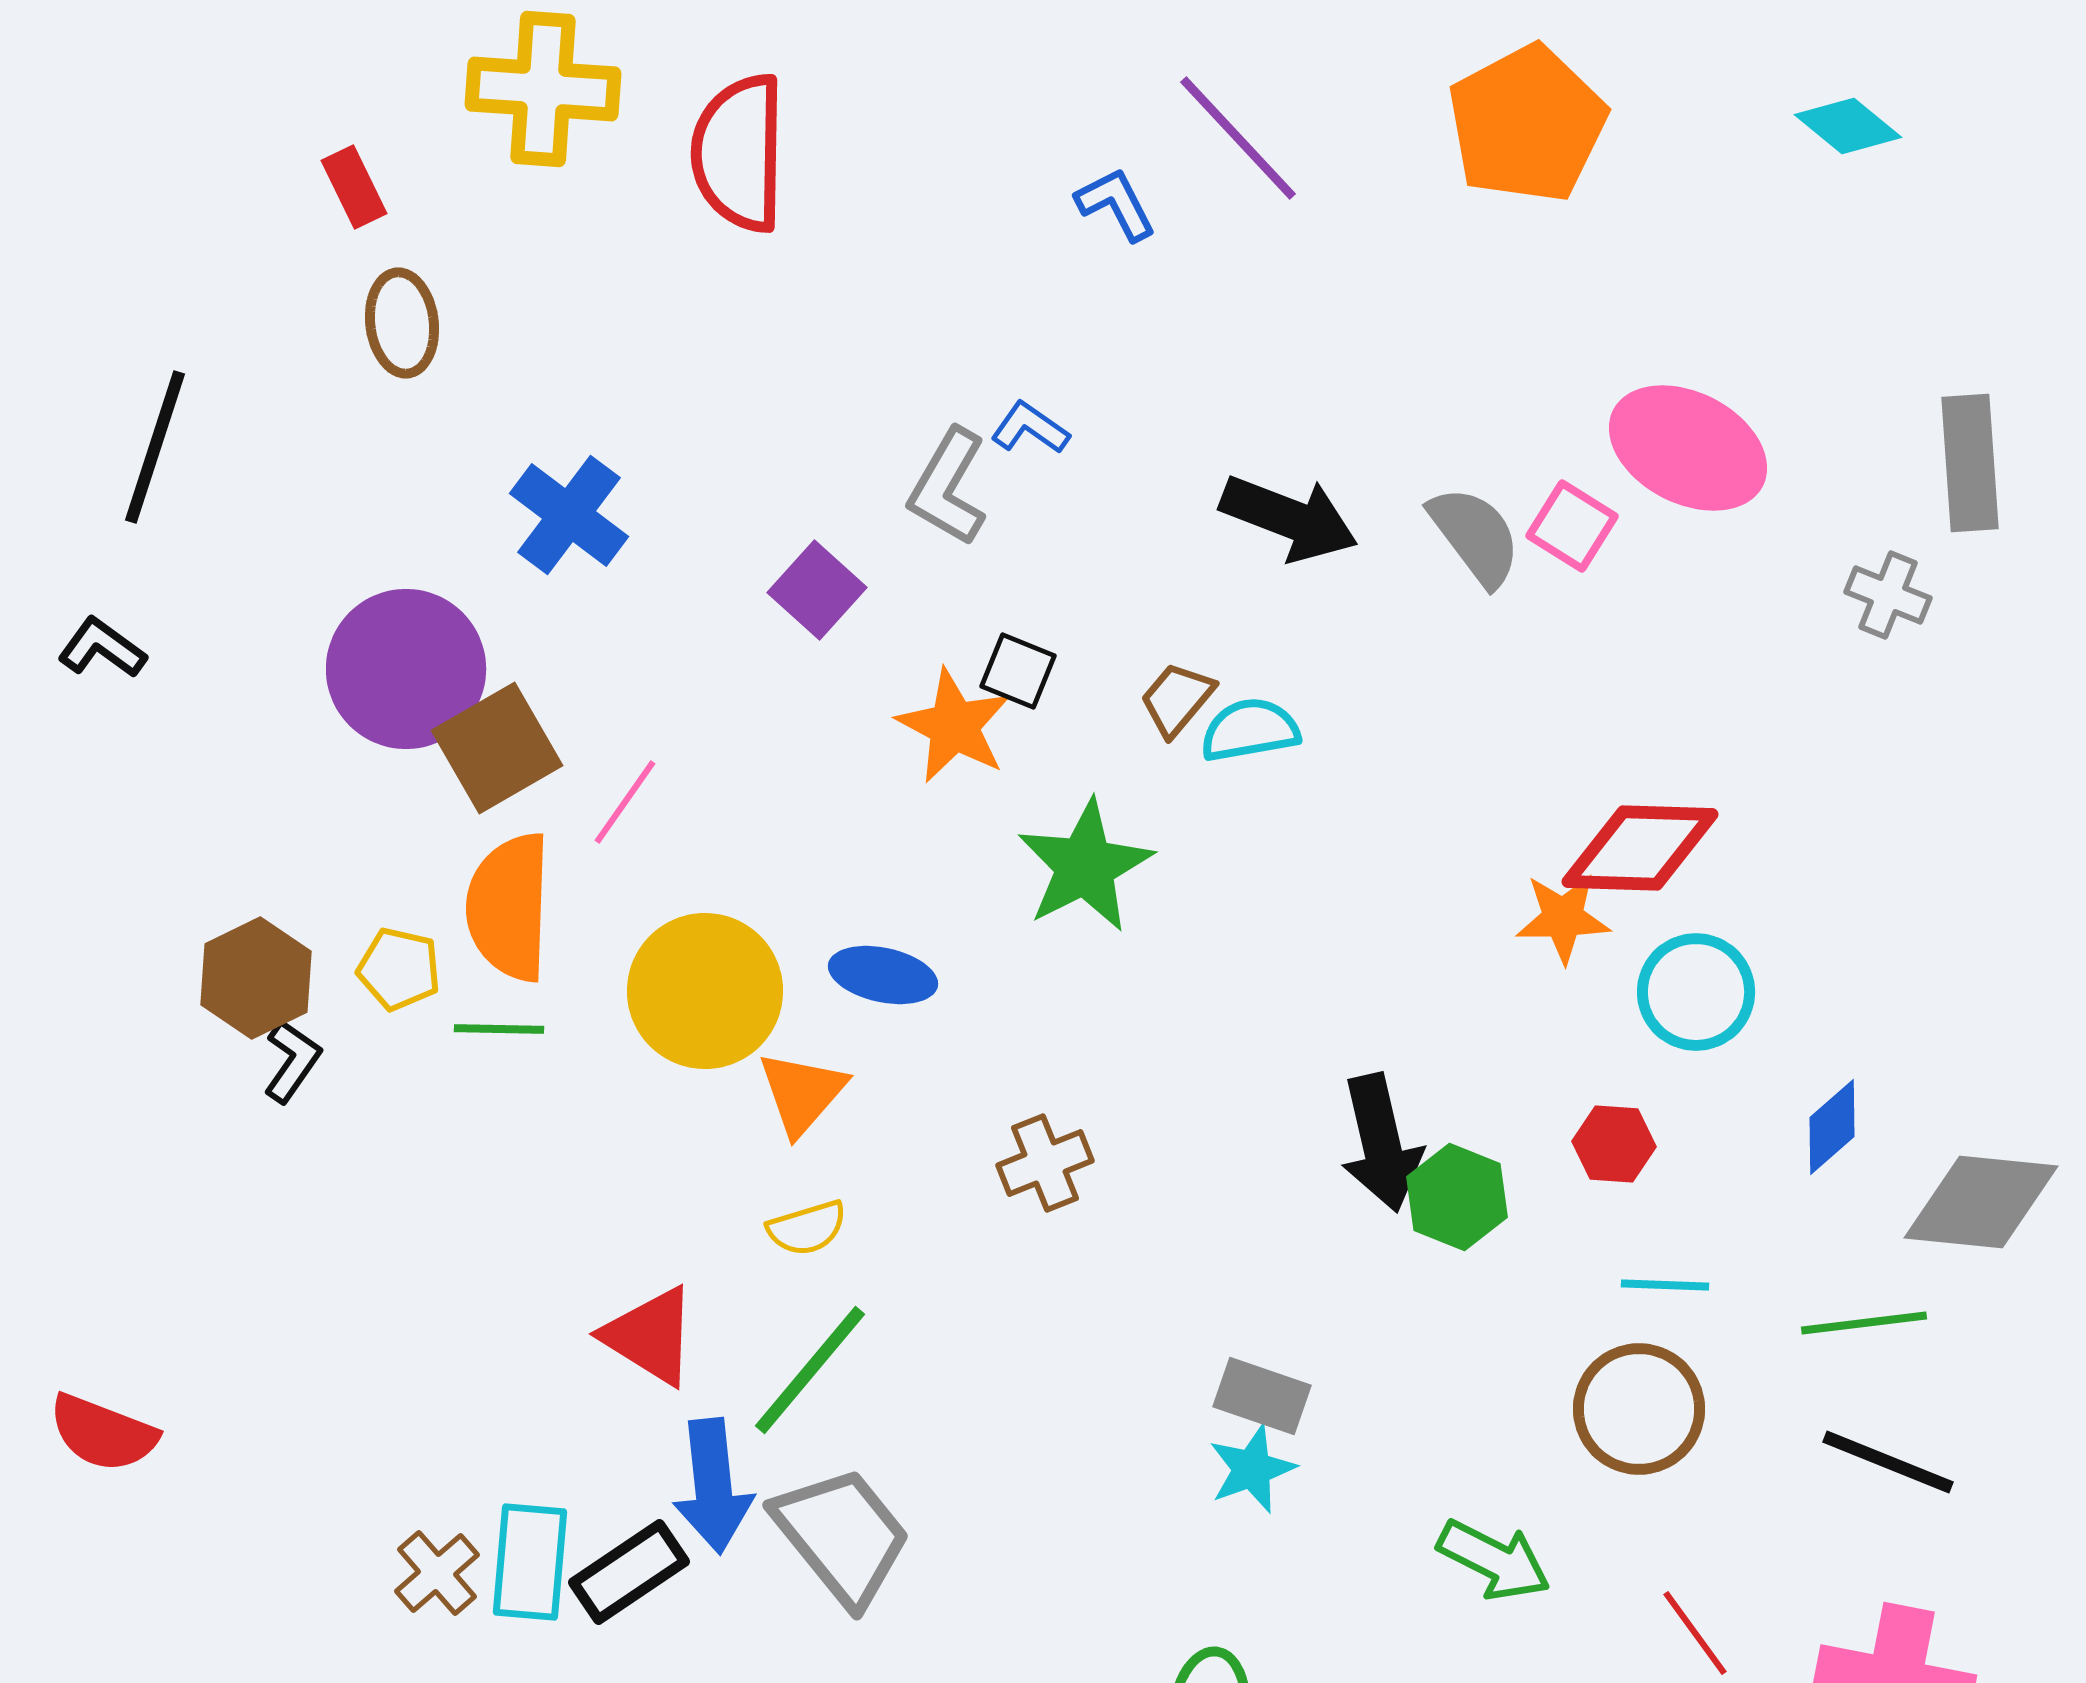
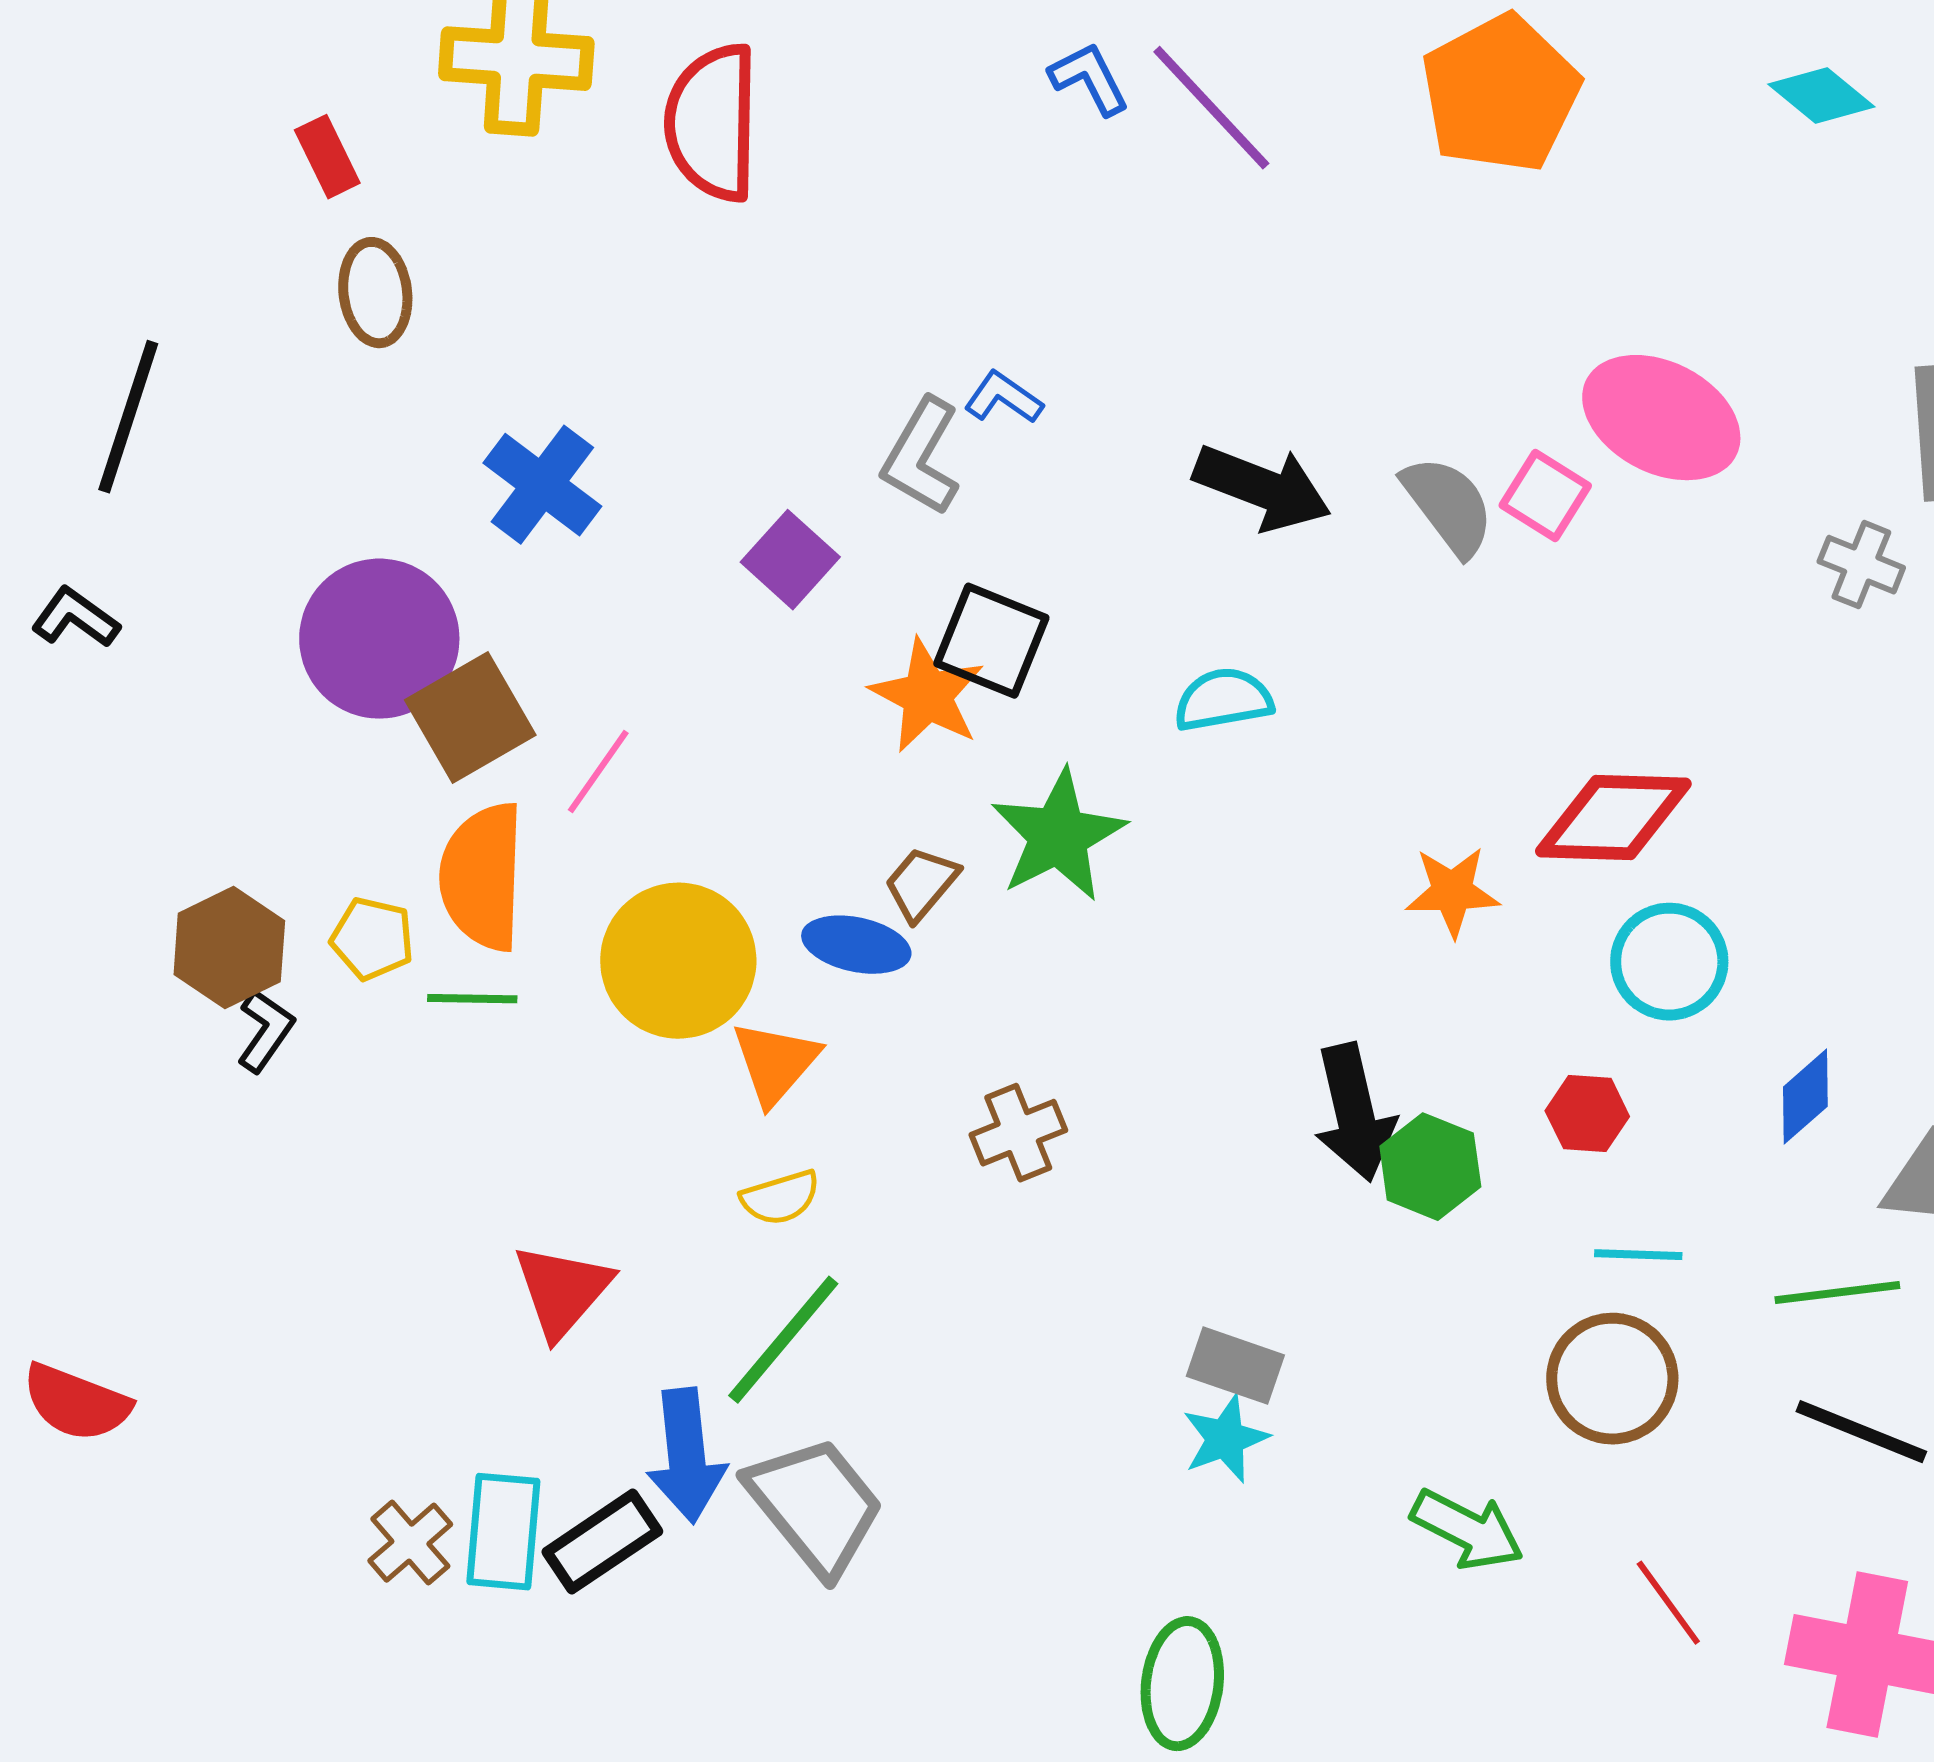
blue L-shape: (1116, 204) -> (1089, 79), moved
black square: (1018, 671) -> (991, 641), size x1.5
brown trapezoid: (1177, 699) -> (921, 884), moved
orange star: (1563, 918) -> (1452, 892), moved
red triangle: (650, 1336) -> (562, 1291), moved, turned 39

